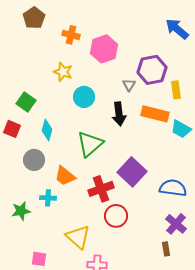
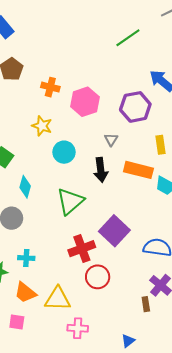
purple hexagon: (152, 70) -> (135, 107), moved
orange trapezoid: (65, 176) -> (25, 293), moved
yellow triangle: (78, 237) -> (58, 299), turned -40
brown rectangle: (166, 249) -> (146, 304), moved

